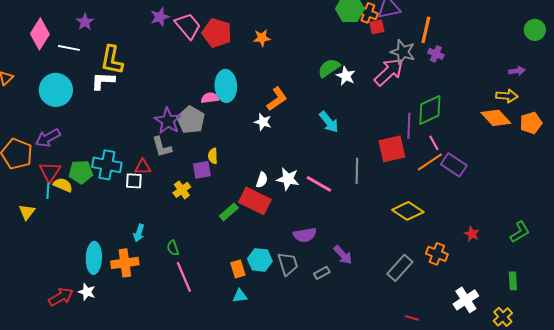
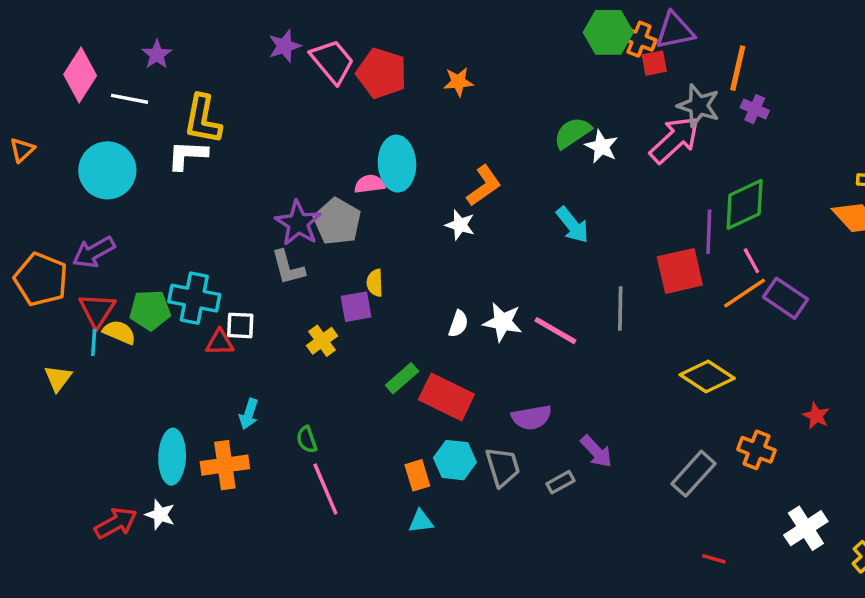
red triangle: (143, 167) -> (220, 342), moved
red rectangle: (255, 201) -> (446, 397), moved

